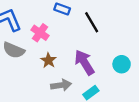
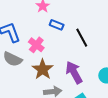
brown star: (48, 60) -> (43, 69), size x1.5

